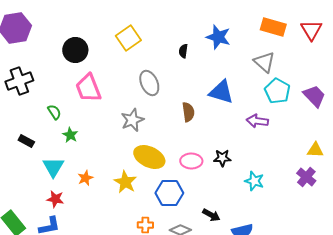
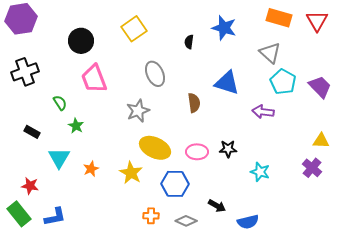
red star: (55, 199) -> (30, 186), moved

